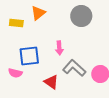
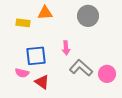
orange triangle: (38, 13) -> (45, 13), turned 35
red triangle: (51, 82) -> (42, 82), moved

